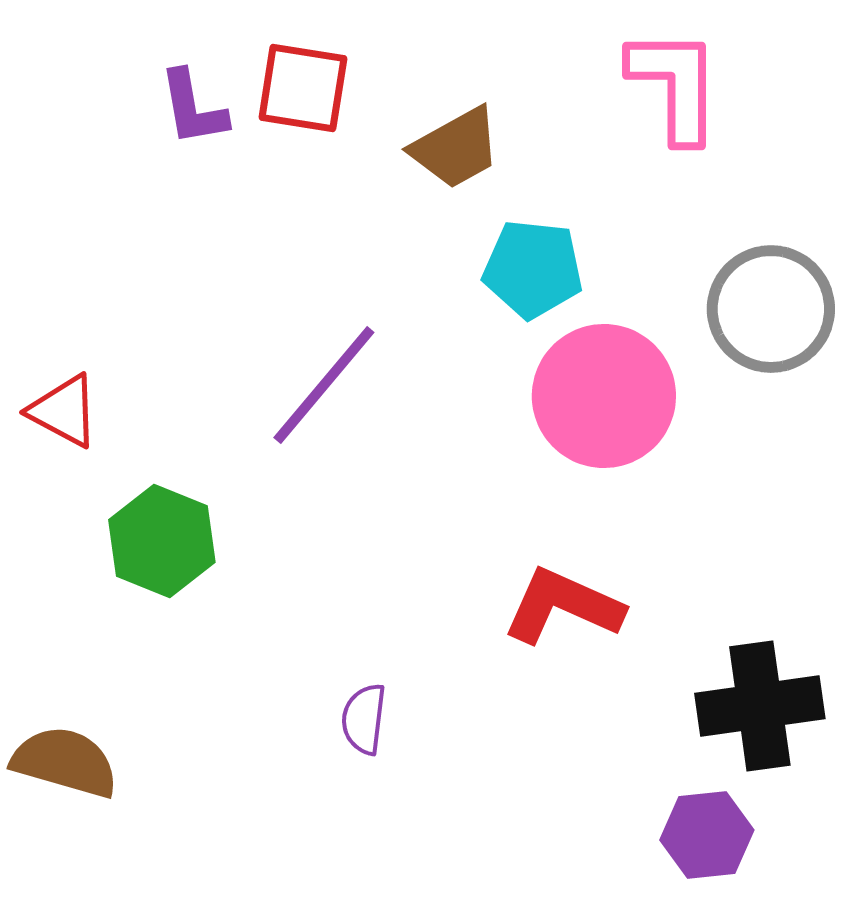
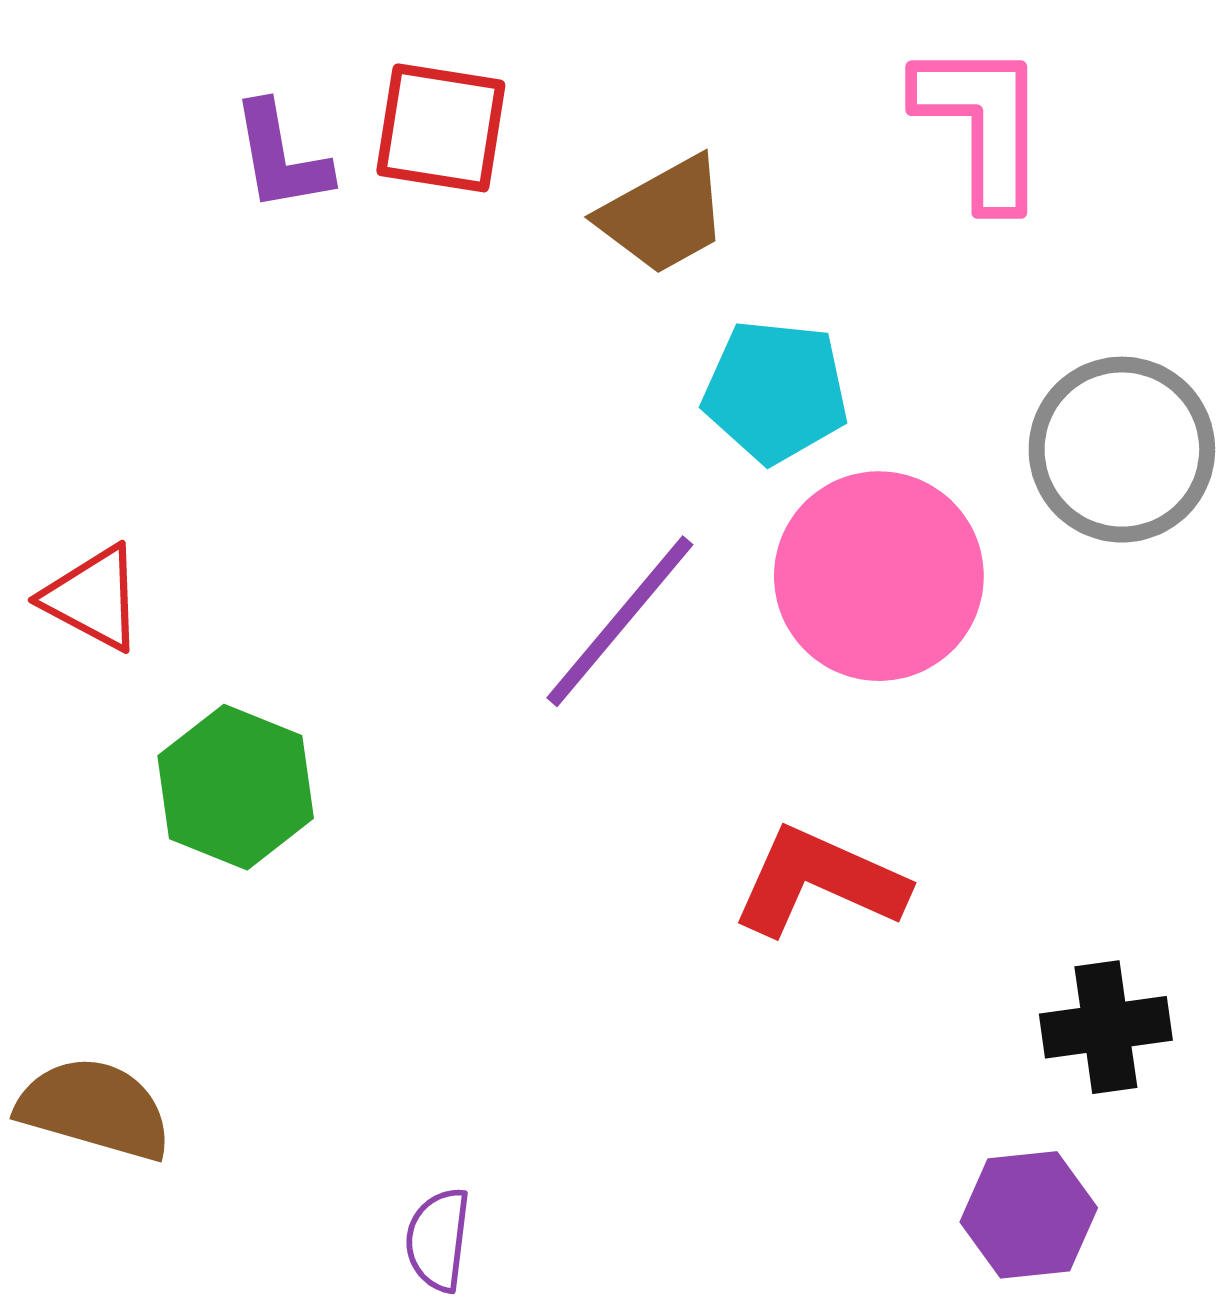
purple line: (324, 385) -> (620, 621), moved
black cross: (760, 706) -> (1106, 1027), size x0.7
purple semicircle: (364, 719) -> (438, 1240), moved

